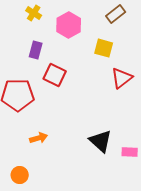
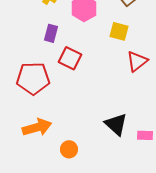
orange arrow: (39, 138) -> (37, 127), moved, size x1.6
orange circle: (20, 175) -> (69, 149), moved

